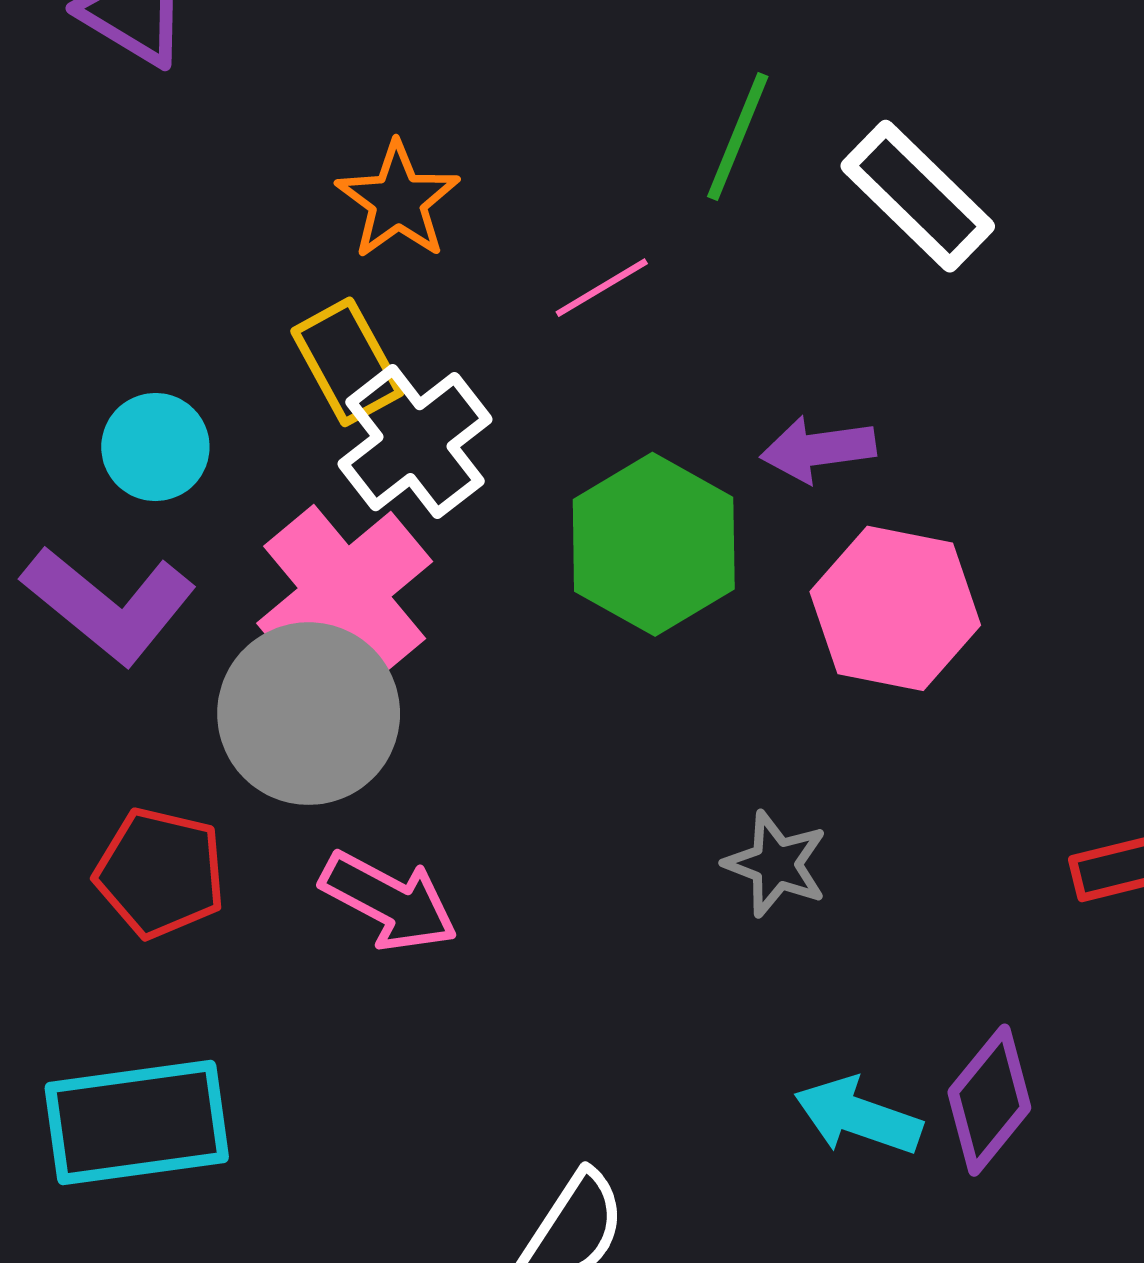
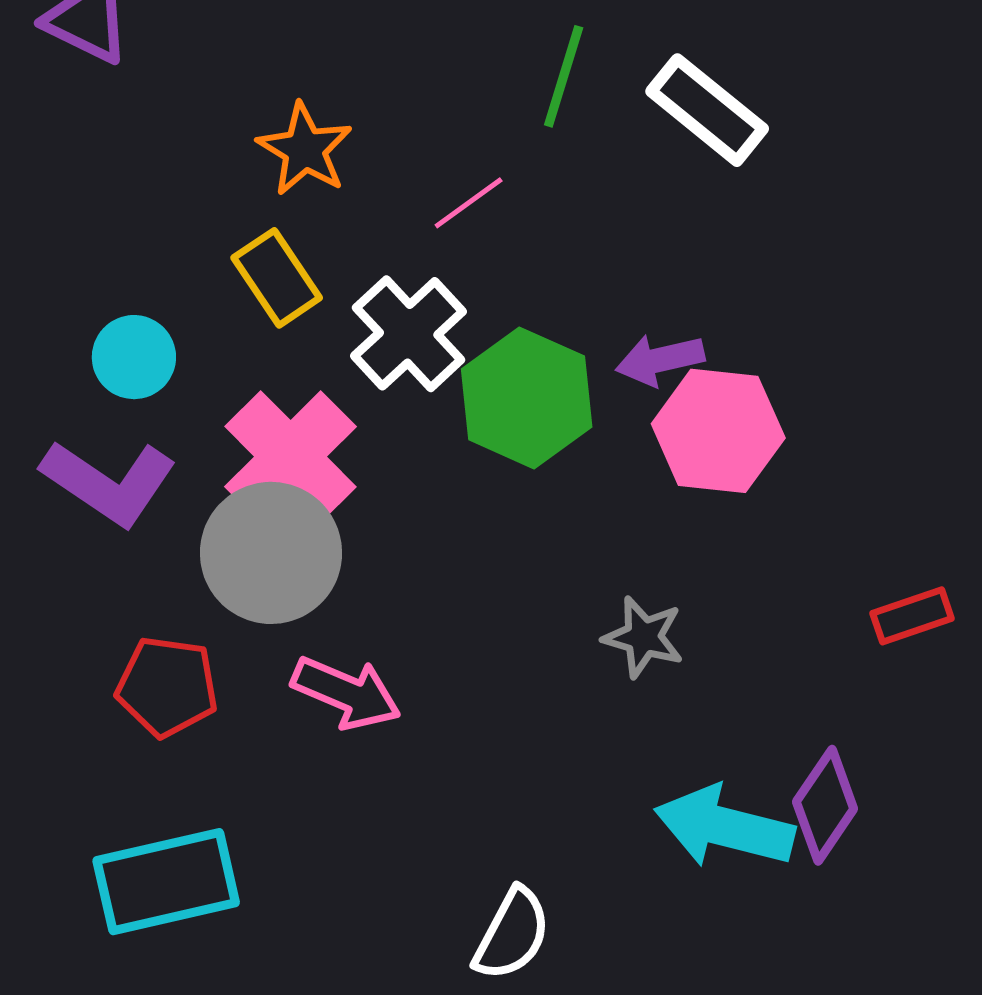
white cross: (415, 442) -> (409, 334), moved
purple arrow: (818, 449) -> (660, 360), moved
cyan arrow: (858, 1116) -> (724, 827), size x1.4

